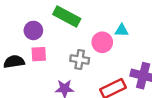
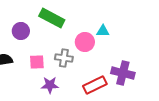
pink square: (39, 54) -> (37, 62), moved

